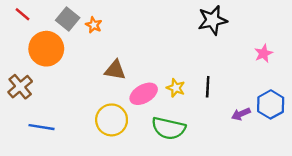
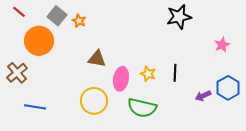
pink ellipse: (144, 94) -> (121, 79), turned -50

